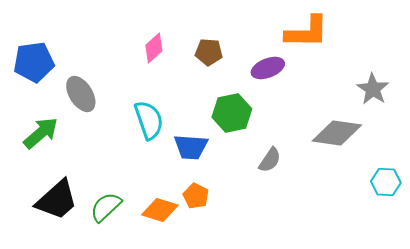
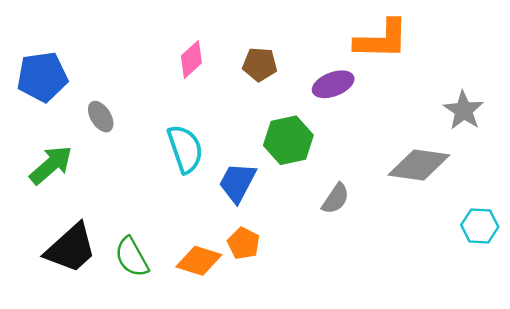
gray ellipse: (81, 94) -> (101, 117), size x0.7
blue trapezoid: (191, 147) -> (237, 182), turned 114
green semicircle: (106, 207) -> (132, 257), turned -76

